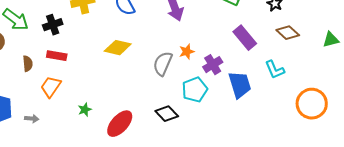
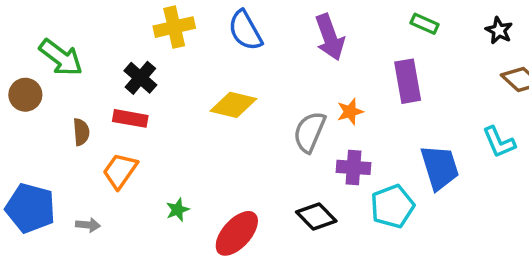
black cross: (53, 25) -> (140, 78), moved, turned -30
purple rectangle: (245, 38) -> (408, 81), moved, turned 30
purple cross: (213, 65) -> (353, 167), moved, turned 36
cyan pentagon: (195, 90) -> (392, 206), moved

